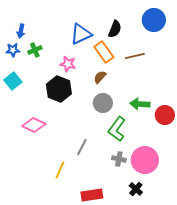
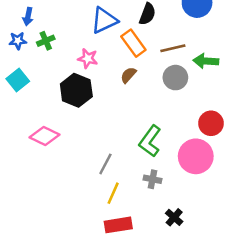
gray circle: (103, 103) -> (175, 78), moved
green arrow: (140, 104) -> (206, 61), moved
pink circle: (145, 160) -> (196, 156), moved
yellow line: (60, 170) -> (113, 193), moved

